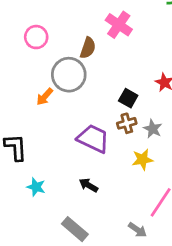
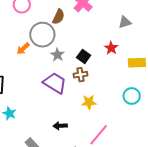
gray star: (153, 129) -> (57, 55), moved
black arrow: (88, 185) -> (60, 126), moved, turned -40

